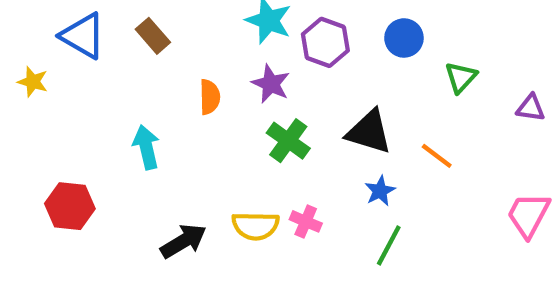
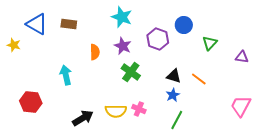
brown rectangle: (153, 36) -> (69, 24), turned -42
purple hexagon: (325, 42) -> (158, 39), moved
black triangle: (369, 132) -> (174, 76), moved, size x0.7

